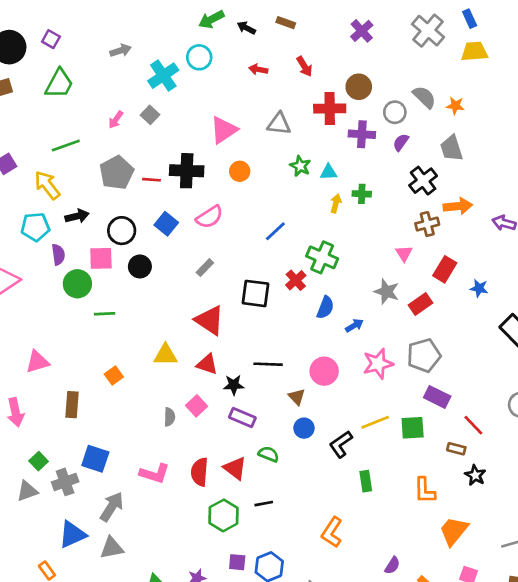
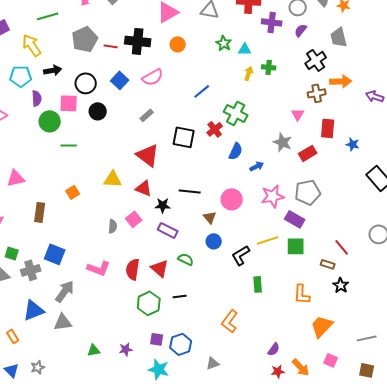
red rectangle: (445, 269) -> (328, 128), turned -30
purple rectangle: (437, 397) -> (295, 219), moved
green square: (39, 461) -> (12, 253), turned -32

